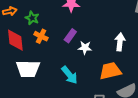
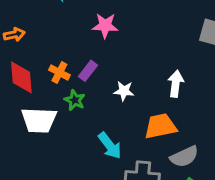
green star: (32, 18) -> (75, 100), moved
purple rectangle: (70, 36) -> (88, 71), moved
cyan arrow: (70, 75) -> (110, 146), moved

